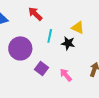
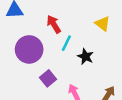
red arrow: (35, 14) -> (54, 24), moved
yellow triangle: (78, 28) -> (102, 24), moved

